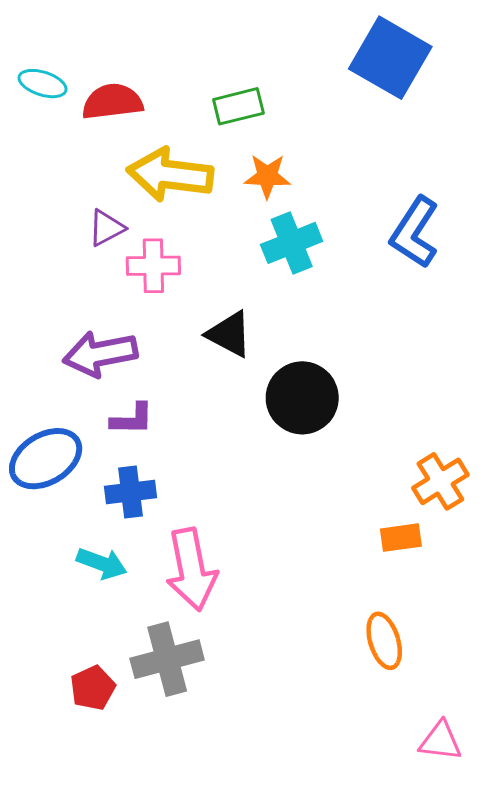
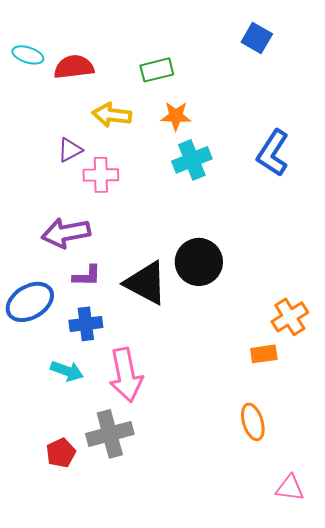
blue square: (390, 58) -> (257, 38), size x0.6
yellow arrow: (170, 175) -> (112, 115), size x0.7
black triangle: (229, 334) -> (146, 283), moved, size x1.4

